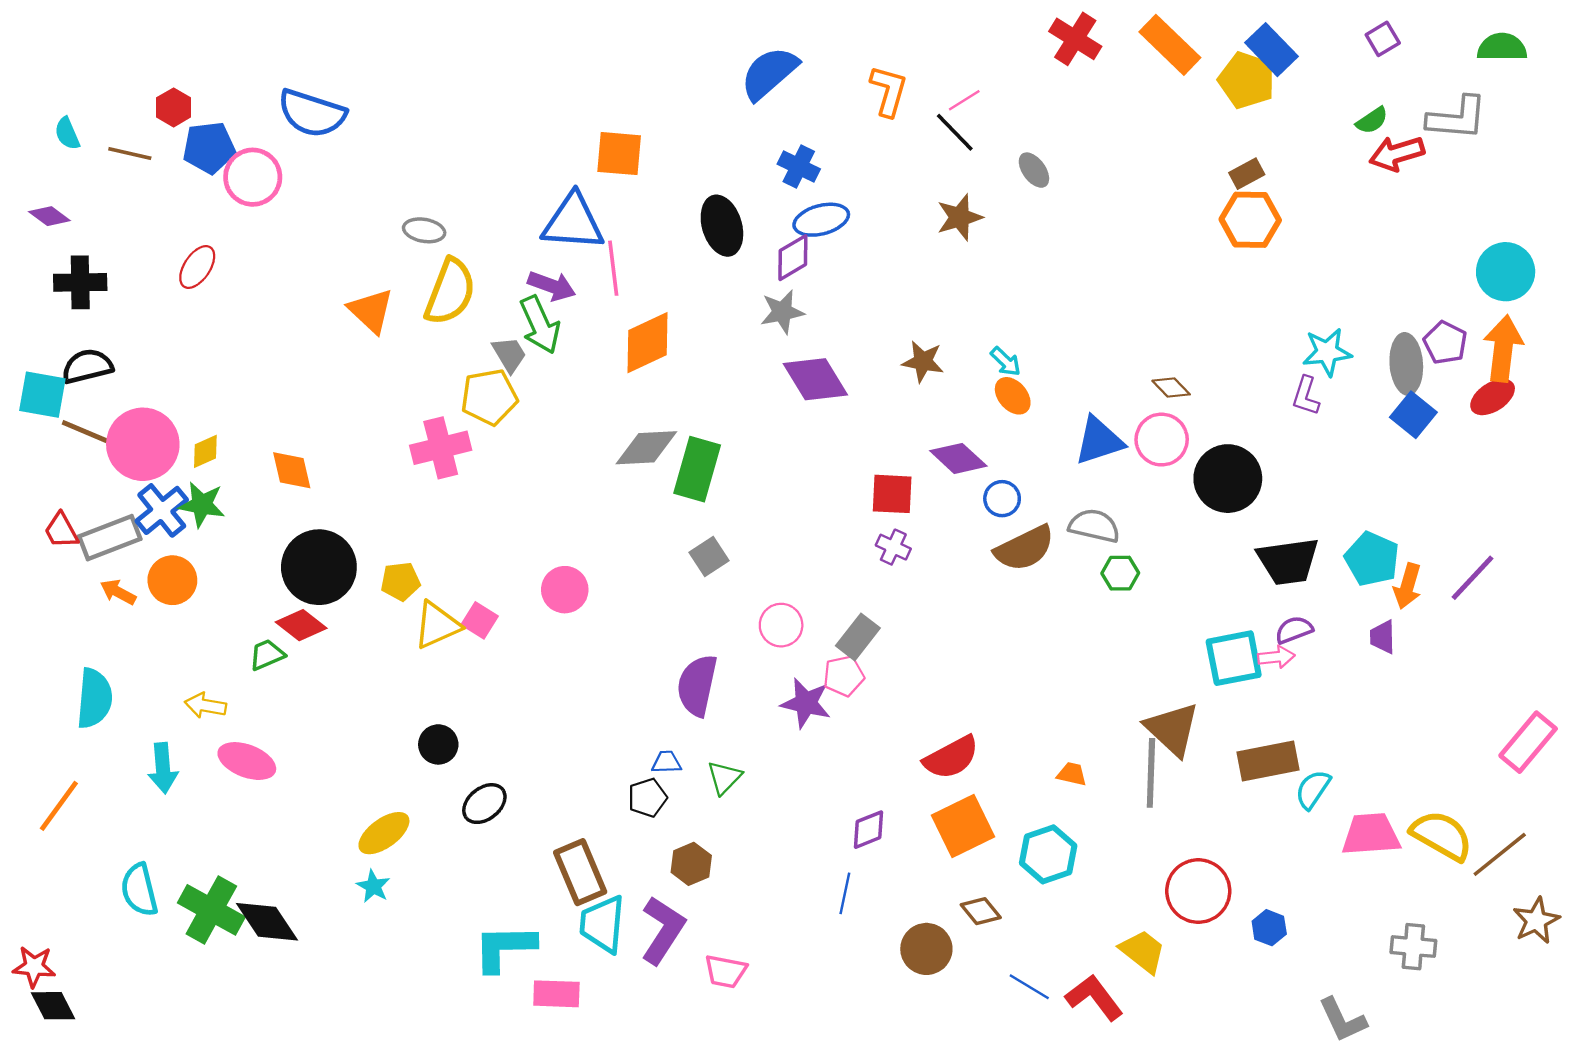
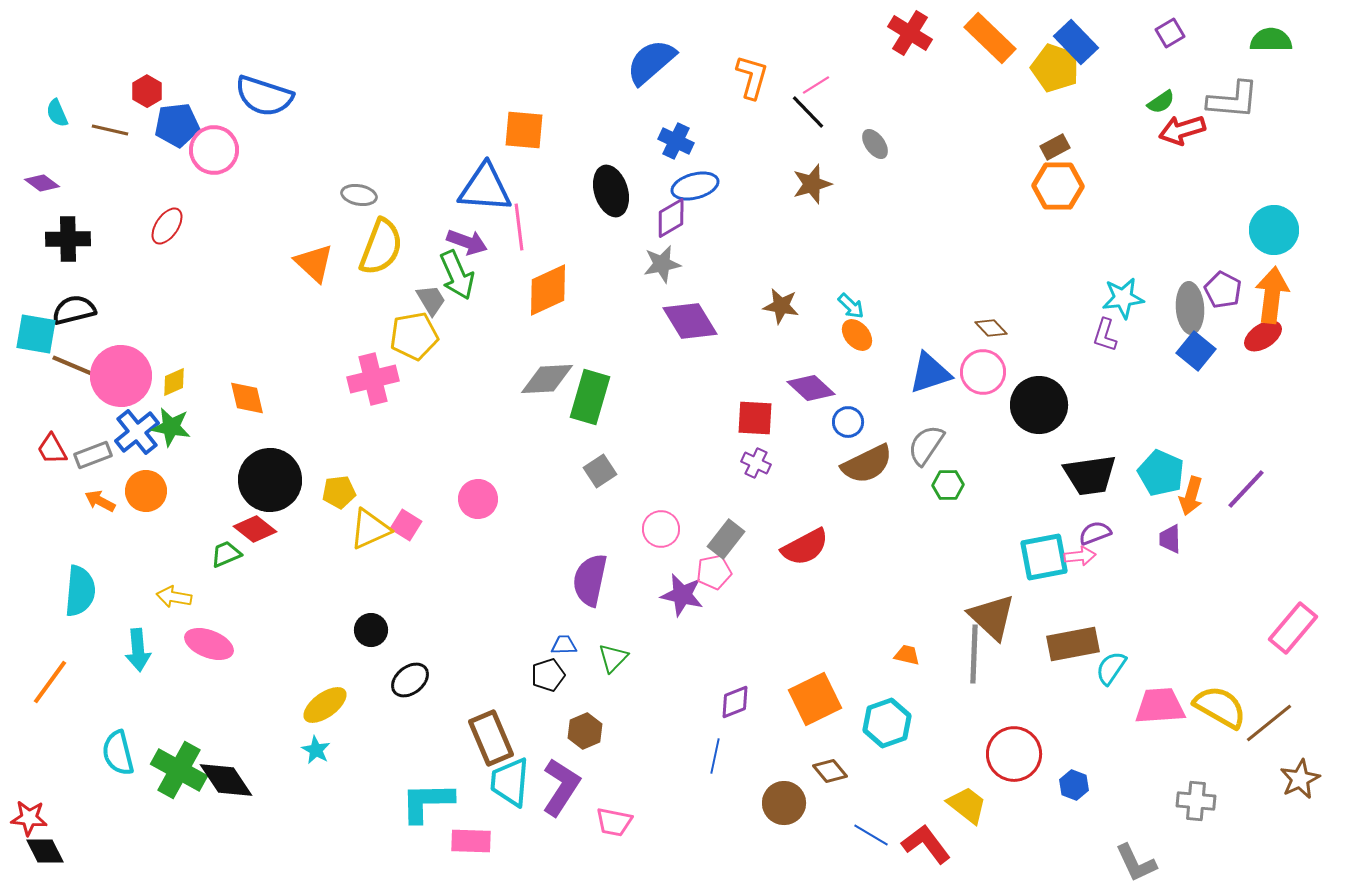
gray semicircle: (1094, 526) -> (926, 445), turned -69
gray rectangle: (110, 538) -> (93, 455), size x0.7
red semicircle: (951, 757) -> (805, 547), moved

